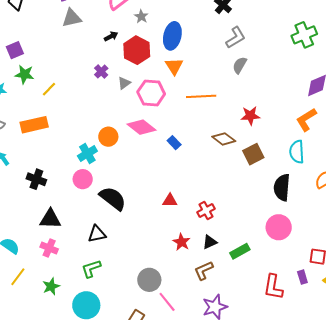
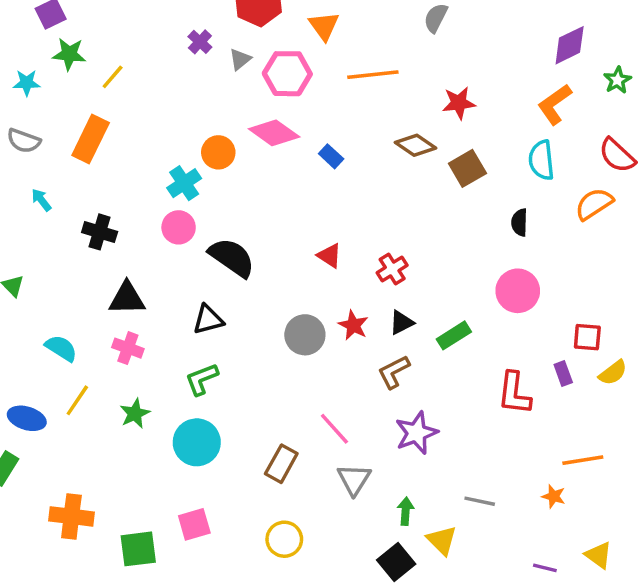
orange rectangle: (34, 125) -> (91, 139), turned -48
black semicircle: (282, 187) -> (519, 222), size x0.6
red triangle: (170, 201) -> (329, 256), turned 35
gray circle: (149, 280) -> (305, 335), moved

